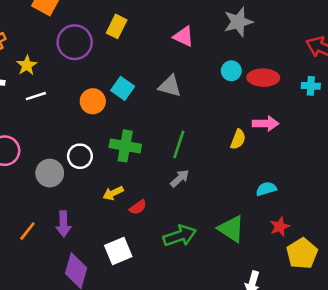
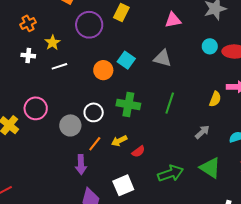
pink triangle: (183, 36) -> (173, 20), turned -36
gray arrow: (180, 178) -> (202, 132), moved
orange line: (27, 231) -> (95, 144), moved

